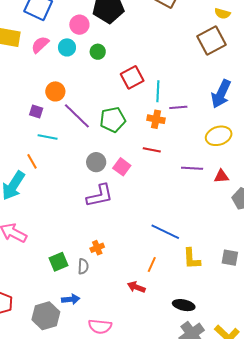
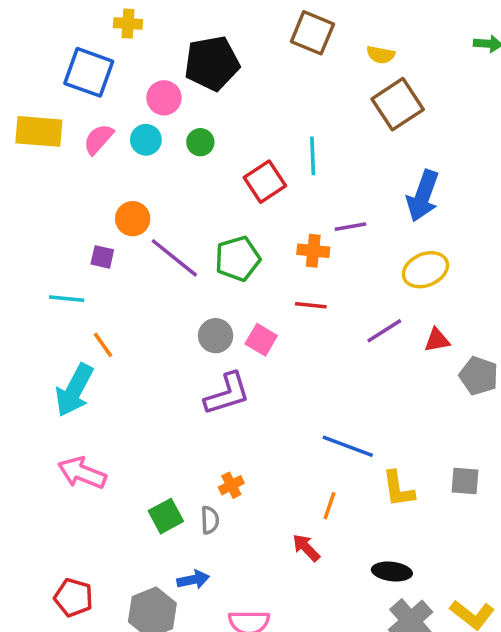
yellow semicircle: (222, 14) -> (381, 55), moved
cyan line: (158, 91) -> (313, 156), moved
cyan line: (48, 137) -> (67, 299), moved
purple line: (192, 168) -> (384, 331), turned -30
red arrow: (136, 287) -> (306, 548), turned 30

